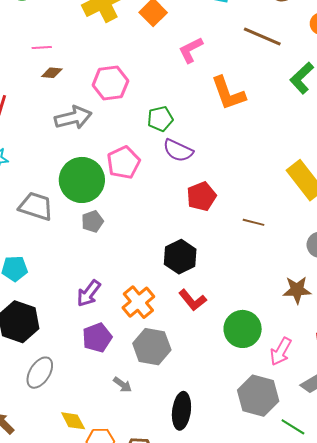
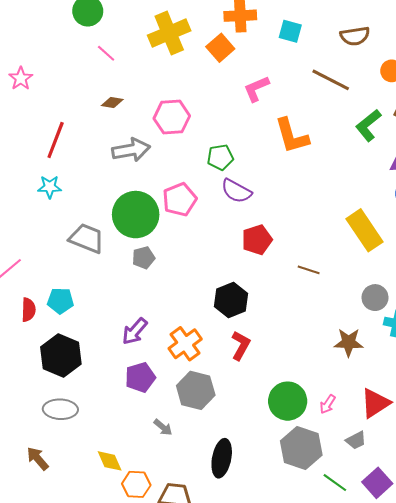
pink line: (42, 47) -> (106, 53), moved, turned 42
red L-shape: (193, 300) -> (241, 345), turned -116
green circle: (243, 329) -> (288, 401), moved
pink arrow: (281, 351) -> (328, 404), size x0.7
gray ellipse: (40, 373) -> (60, 409), moved, turned 56

